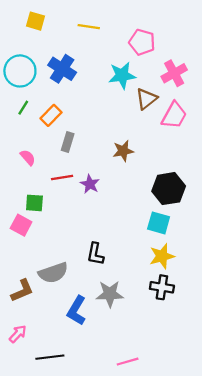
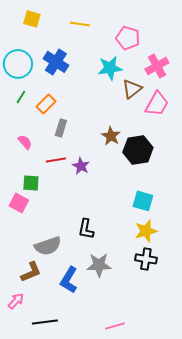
brown star: (123, 151) -> (111, 136), turned -30
black hexagon: (169, 189) -> (138, 150), moved
brown L-shape: (22, 291) -> (31, 272), moved

